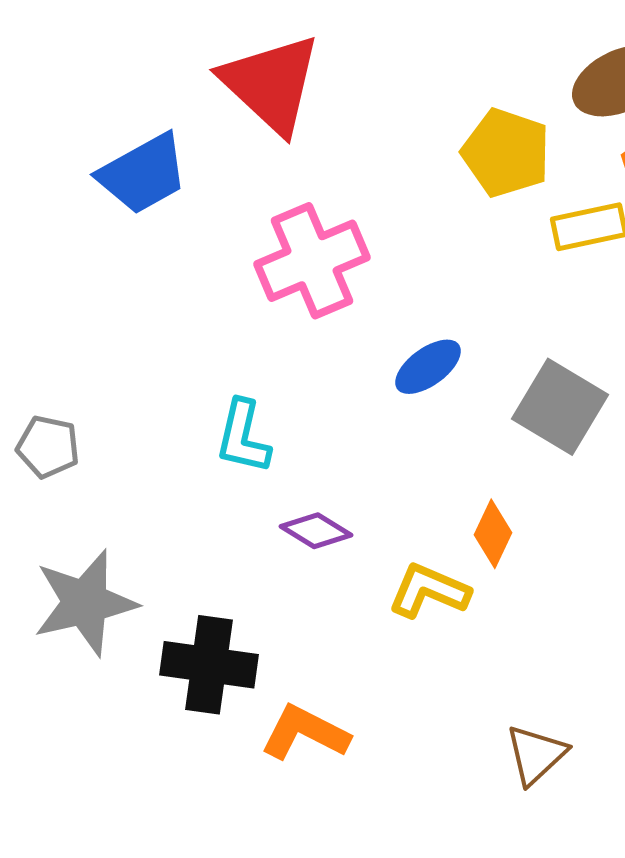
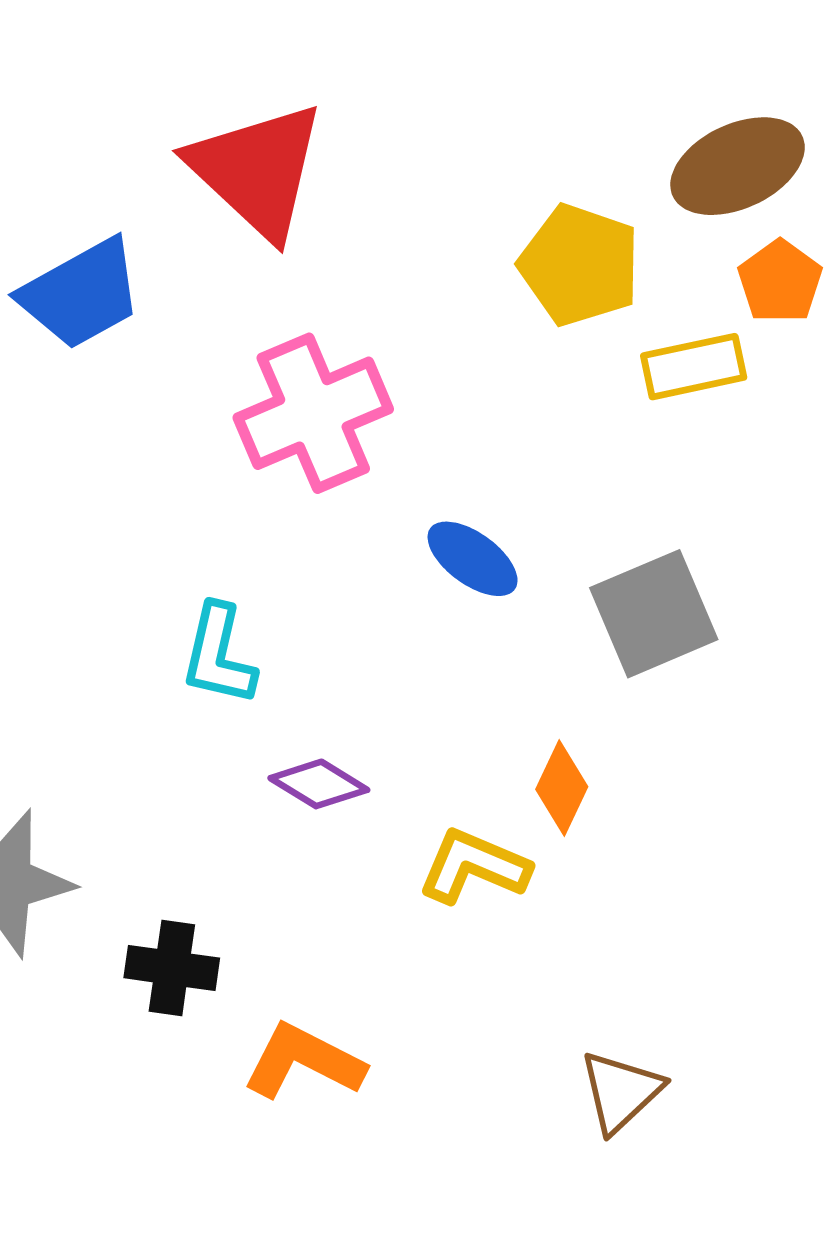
blue ellipse: (428, 367) -> (473, 559), turned 72
gray square: (560, 407) -> (654, 614), turned 36
black cross: (209, 665) -> (172, 968), size x0.7

